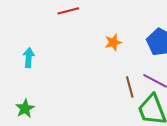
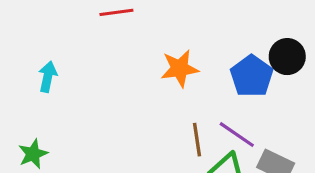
orange star: (113, 42) -> (180, 68), size x1.4

